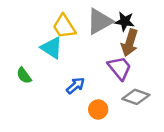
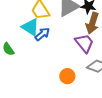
blue arrow: (76, 86) -> (42, 34), moved

